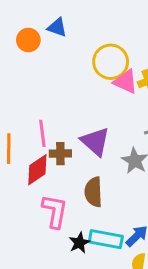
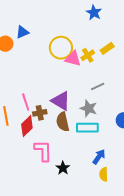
blue triangle: (57, 27) -> (22, 32), turned -32
brown semicircle: (93, 192) -> (63, 122), moved
cyan rectangle: (106, 239) -> (87, 128), moved

